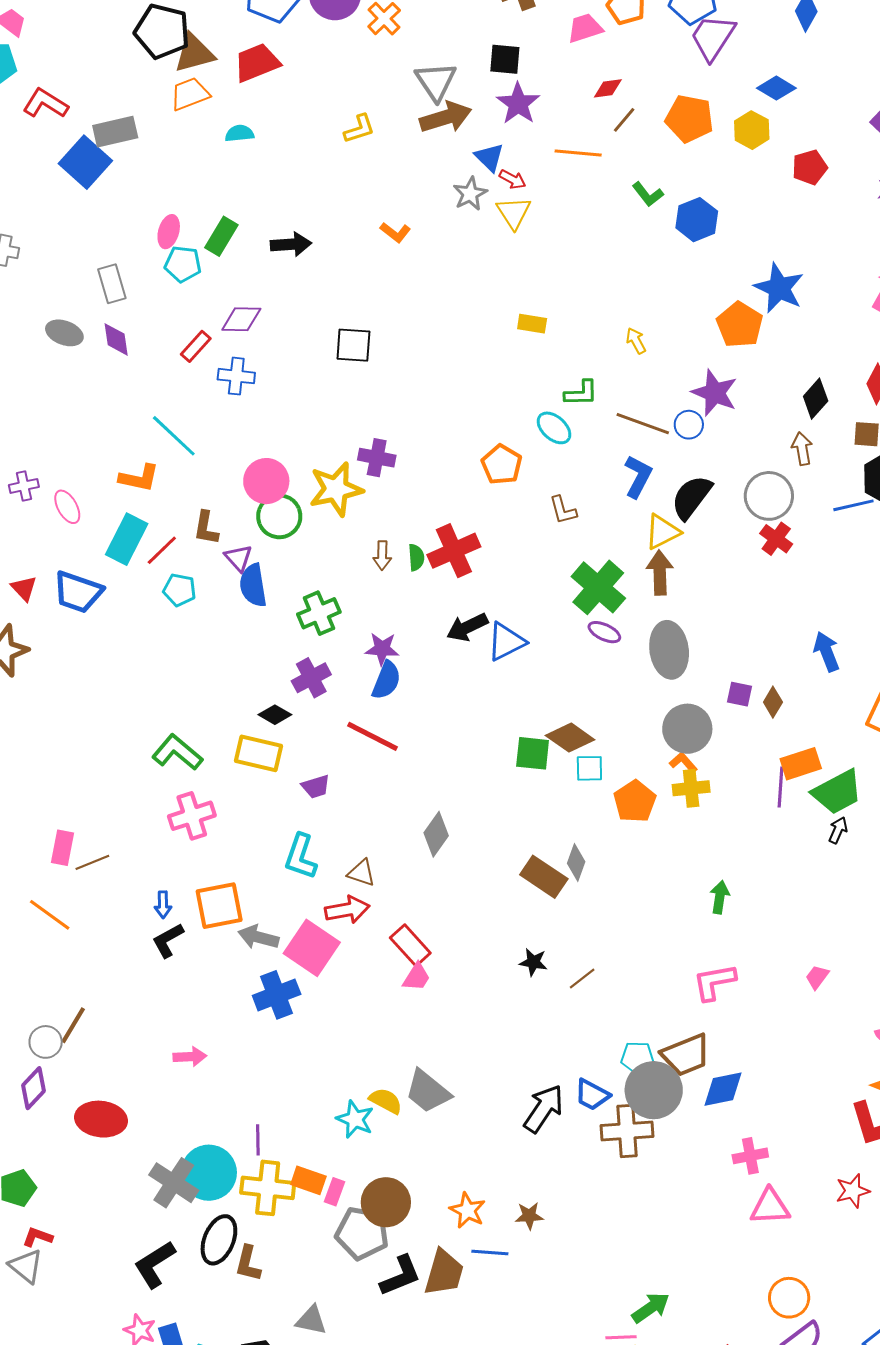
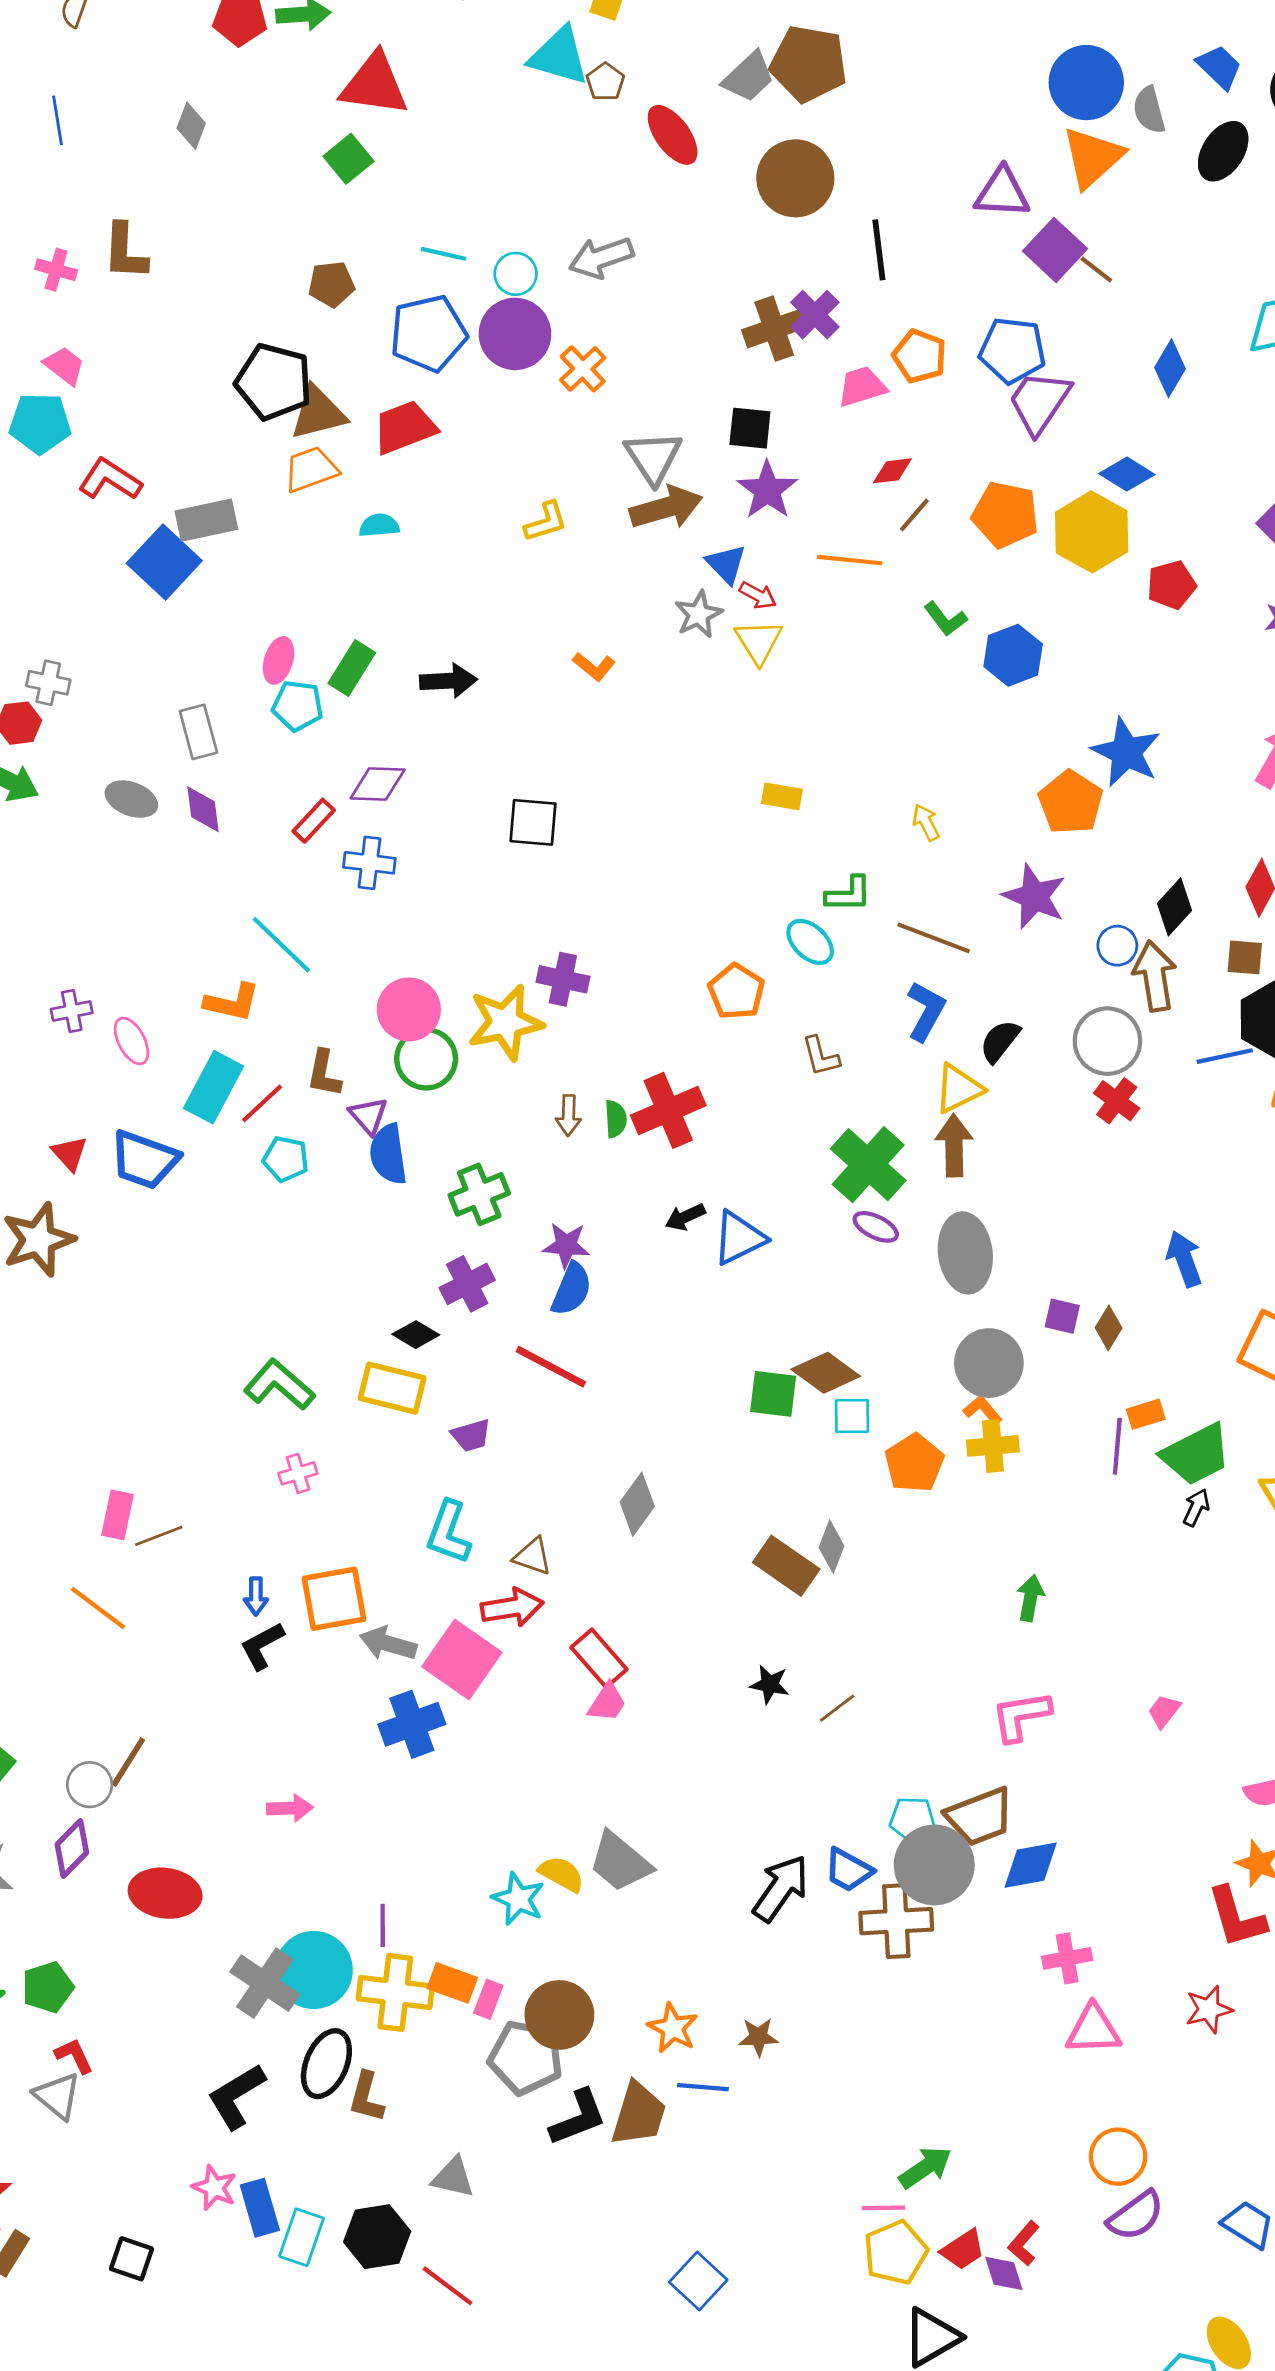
yellow hexagon: (752, 130) -> (1092, 532), size x1.5
blue circle: (689, 425) -> (1117, 946), moved
brown arrow: (802, 449) -> (1155, 976), size x1.5
black semicircle: (691, 497) -> (1000, 1041), size x0.7
black arrow: (467, 627) -> (685, 1217), size x0.7
orange rectangle: (801, 764) -> (1146, 1414), size x0.7
pink cross: (192, 816) -> (298, 1473), size x0.6
red L-shape: (38, 1237) -> (74, 2056), turned 44

